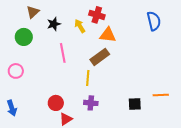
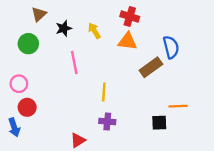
red cross: (97, 15) -> (130, 17), moved
blue semicircle: (154, 21) -> (171, 47), moved
brown rectangle: (100, 57) -> (151, 67), moved
orange line: (161, 95) -> (178, 106), moved
red circle: (56, 103) -> (27, 107), moved

